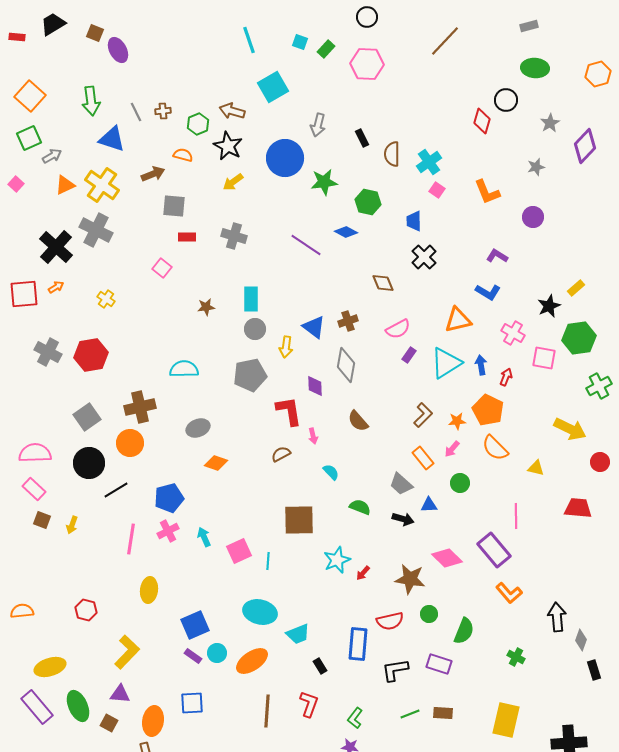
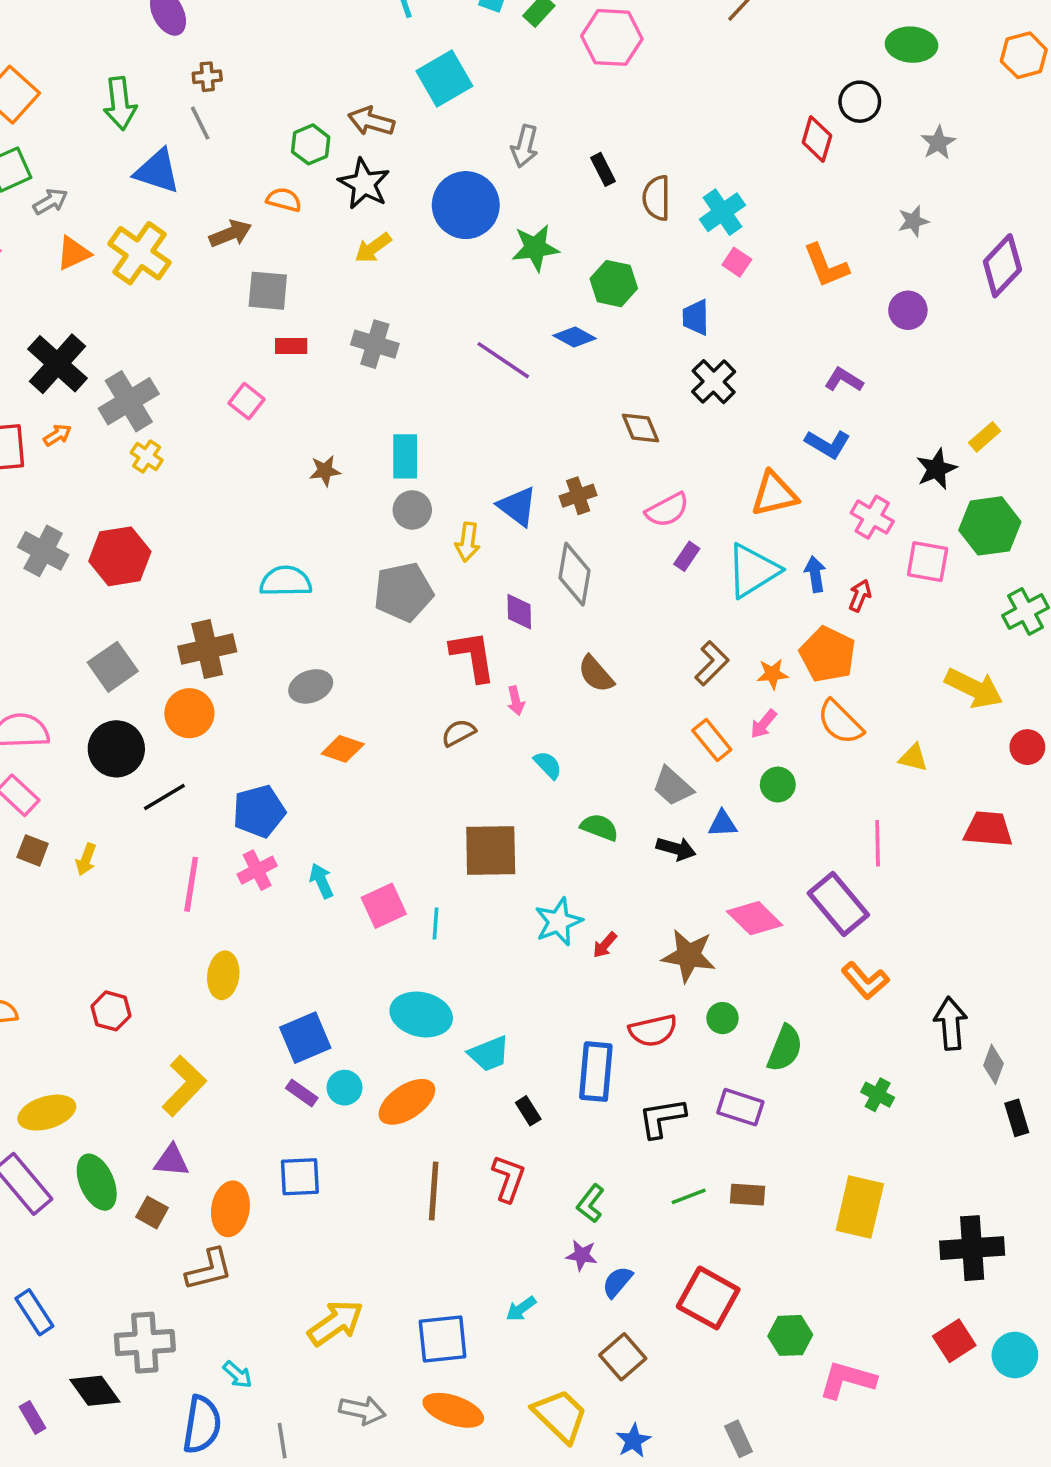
brown cross: (163, 111) -> (207, 77), moved
purple diamond: (585, 146) -> (1002, 266), moved
gray cross: (96, 230) -> (129, 401), moved, turned 32

